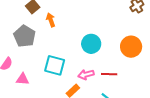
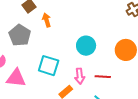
pink arrow: (86, 75) -> (80, 76), turned -84
pink triangle: (23, 79) -> (16, 78), size x1.5

